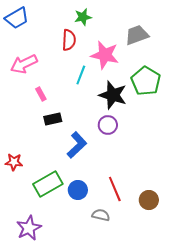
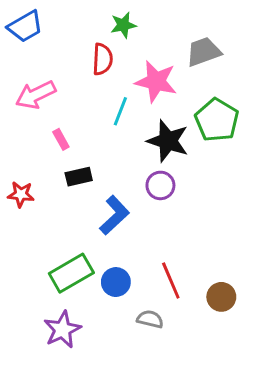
red star: (14, 162) -> (21, 194), moved
purple star: (29, 228) -> (62, 330), moved

